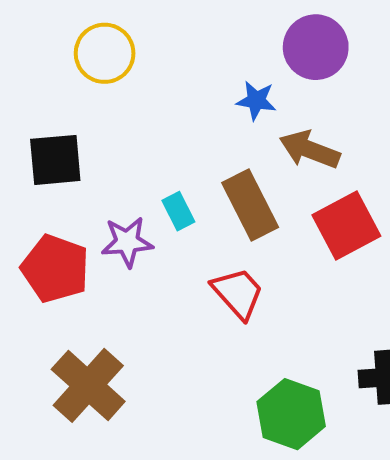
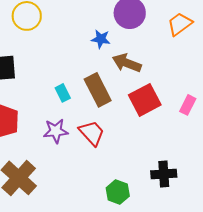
purple star: (127, 242) -> (56, 131), moved
green hexagon: (291, 414) -> (118, 192), size x0.7

